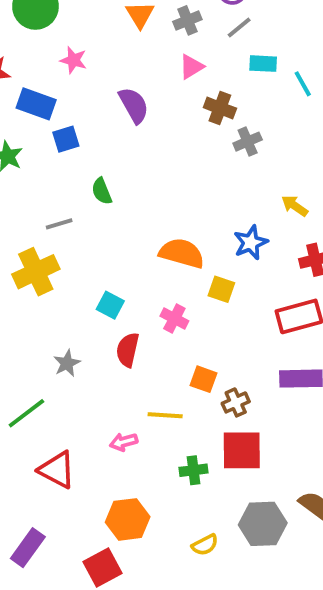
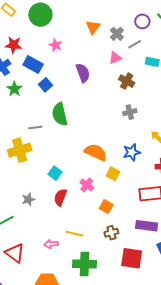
gray cross: (187, 20) -> (117, 34), turned -32
gray line: (239, 28) -> (135, 44), moved
blue square: (66, 139) -> (45, 85), turned -32
gray cross: (248, 142) -> (130, 112), moved
green semicircle: (102, 191) -> (60, 114), size x1.6
orange square: (203, 379) -> (106, 207), moved
red square: (242, 450) -> (132, 258), moved
green cross: (194, 470) -> (85, 264), size x1.6

